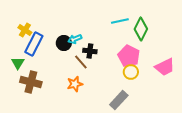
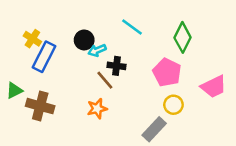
cyan line: (120, 21) -> (132, 27), moved, turned 48
black circle: (64, 43) -> (84, 40), moved
green triangle: (18, 63) -> (14, 90), moved, turned 32
yellow circle: (131, 72) -> (173, 105), moved

